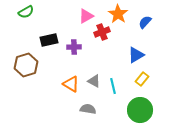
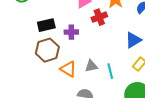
brown hexagon: (26, 65) -> (47, 50), moved
gray triangle: (94, 81) -> (91, 66), turned -40

